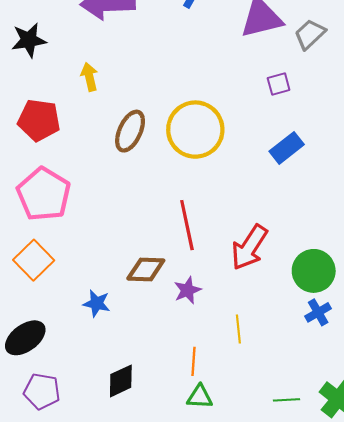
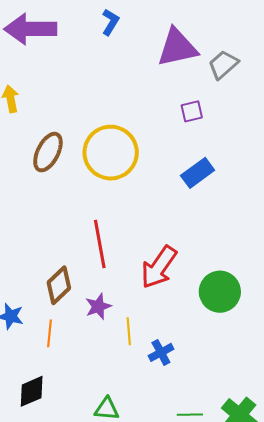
brown diamond: (146, 269) -> (59, 285), turned -48
blue cross: (318, 312) -> (161, 352), moved
yellow line: (238, 329) -> (129, 331), moved
orange line: (194, 361) -> (50, 333), moved

